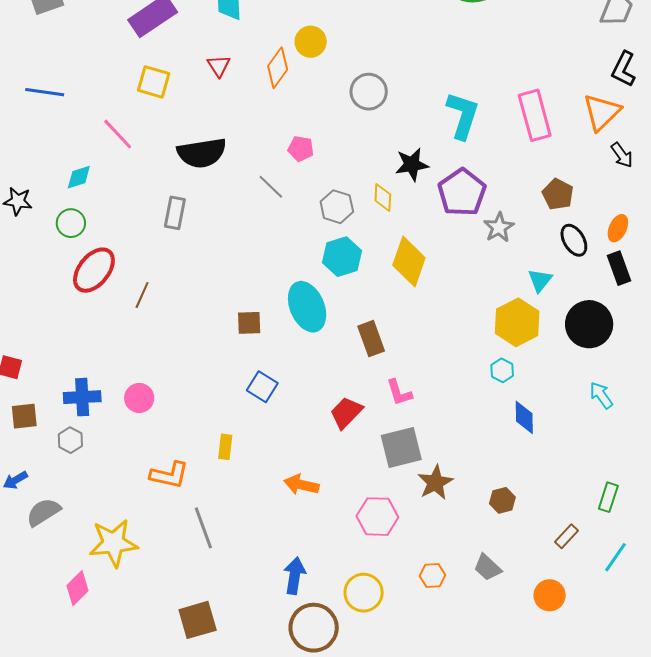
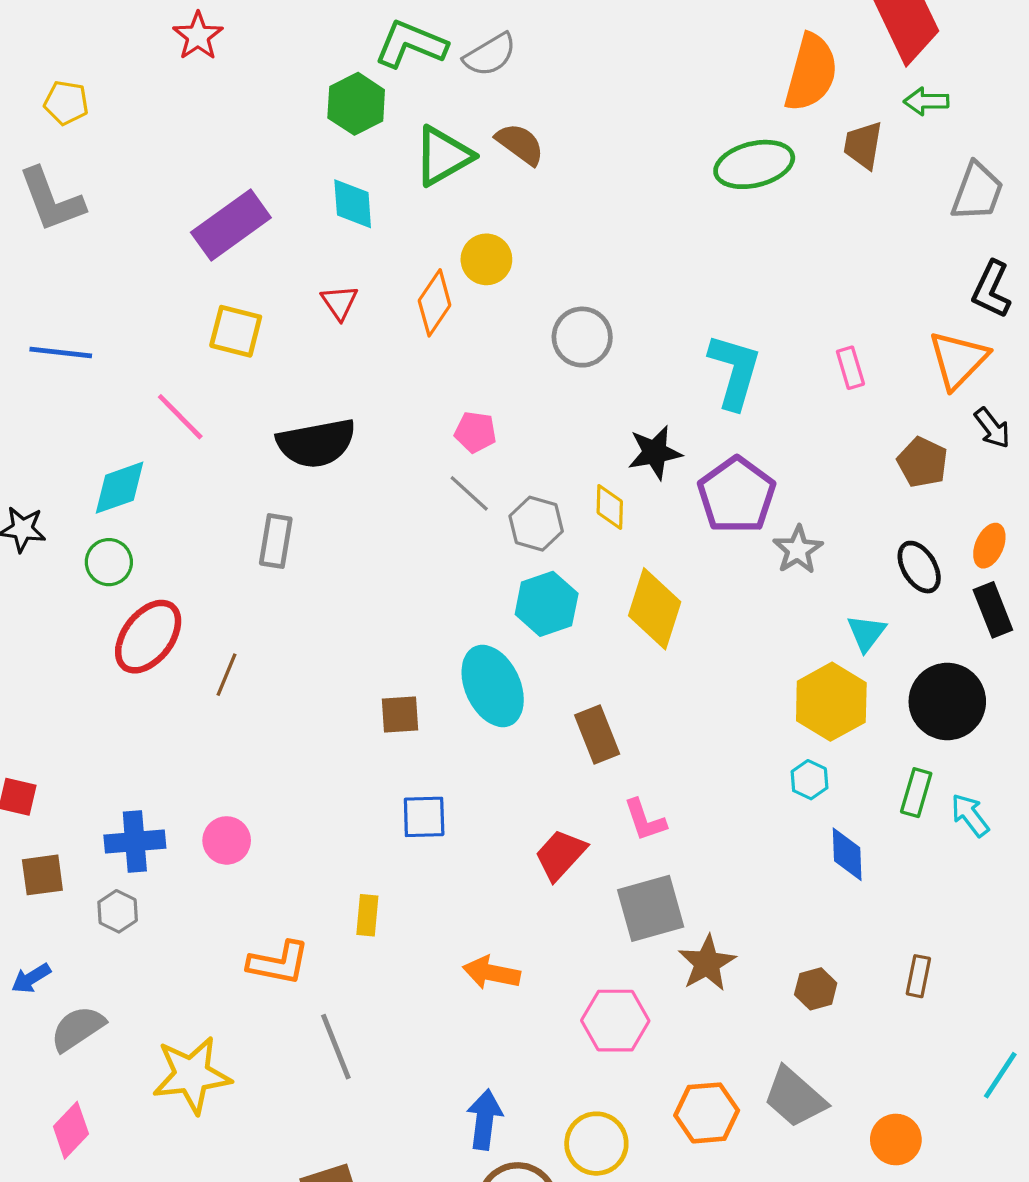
pink rectangle: (535, 115) -> (850, 368), size x0.5
cyan diamond: (79, 177) -> (120, 488), size x1.4
gray line: (271, 187) -> (469, 493), moved
brown pentagon: (558, 194) -> (922, 462), moved
blue square: (262, 387) -> (424, 817), turned -32
green rectangle: (608, 497) -> (916, 793), moved
brown rectangle: (566, 536) -> (918, 976), moved, turned -30
gray trapezoid: (487, 567) -> (795, 1097), size x1.4
orange hexagon: (433, 575) -> (707, 1113), size x1.5
pink diamond: (78, 588) -> (71, 1130), moved

